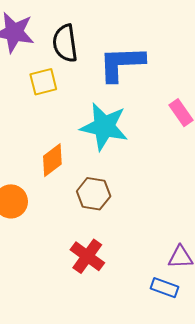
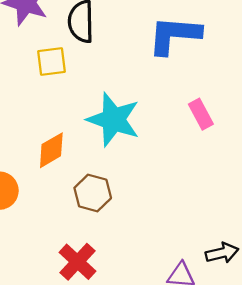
blue L-shape: (122, 64) -> (174, 35), moved

